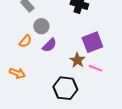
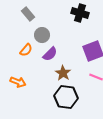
brown star: (77, 60) -> (63, 73), moved

